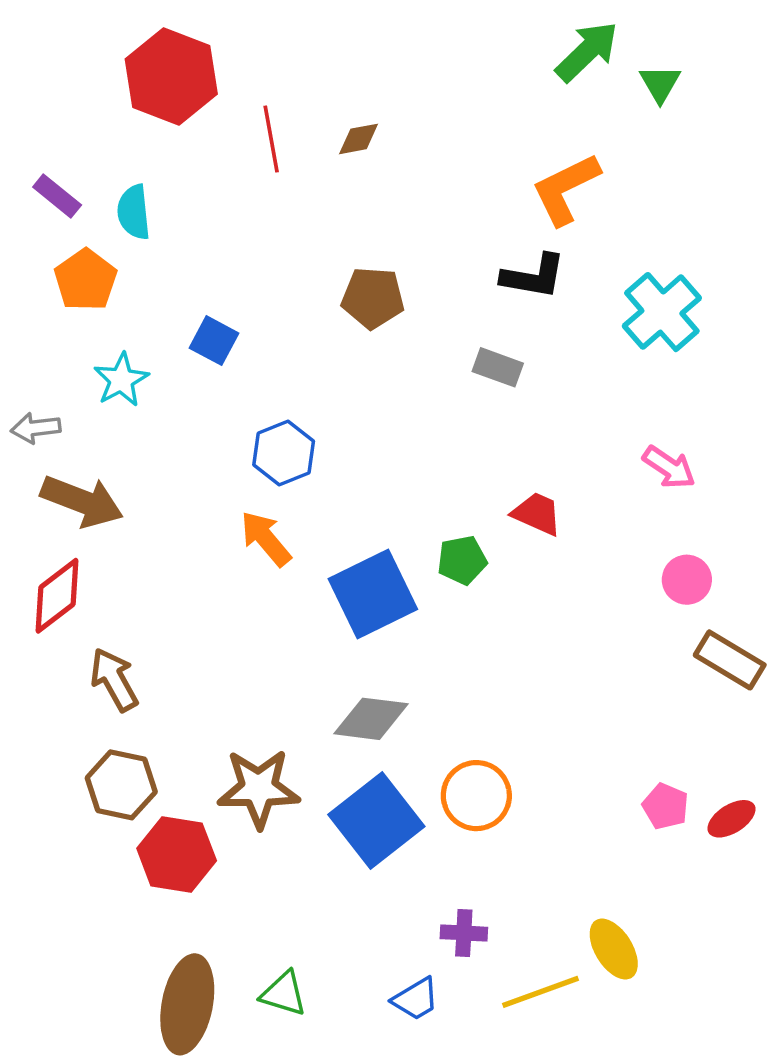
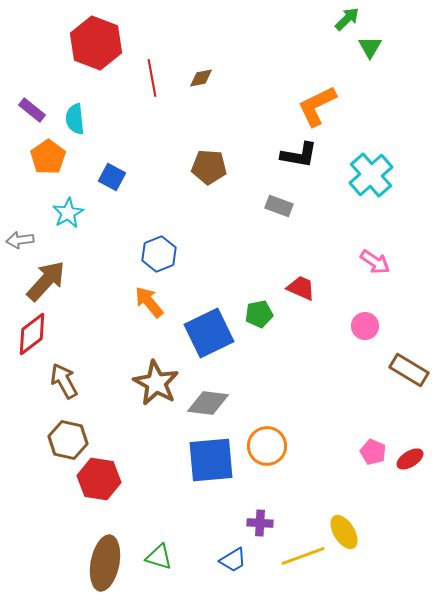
green arrow: (587, 52) -> (347, 19), moved, size x0.7
blue square: (214, 341) -> (112, 177), moved
brown arrow: (82, 501) -> (46, 281), turned -69
pink circle: (687, 580) -> (365, 326), moved
brown star: (259, 788) -> (156, 383), moved, turned 30
blue square: (376, 821) -> (211, 460), turned 33

